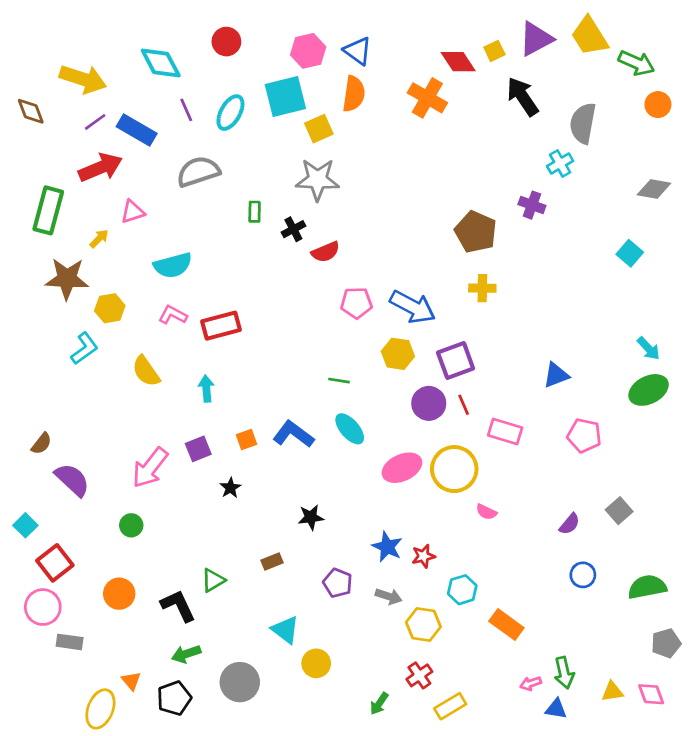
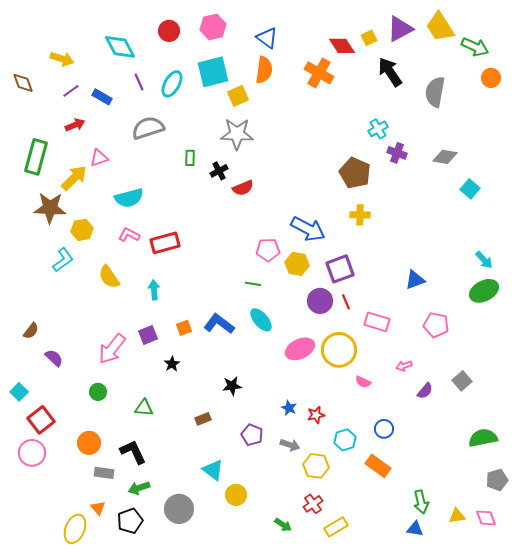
pink hexagon: (308, 51) -> (213, 27), moved
yellow arrow: (83, 79) -> (62, 59), size x0.7
blue rectangle: (137, 130) -> (102, 97), size x0.7
cyan cross: (560, 163) -> (378, 129), moved
red arrow: (100, 168) -> (75, 125), size x0.6
gray diamond: (654, 189) -> (445, 157), moved
yellow arrow: (99, 239) -> (74, 178), size x1.8
pink pentagon: (356, 303) -> (268, 250), moved
purple semicircle: (72, 480) -> (54, 358), size x0.7
blue star: (387, 547) -> (289, 408), size x0.7
blue circle: (583, 575) -> (384, 429), moved
green triangle: (213, 580) -> (144, 408), moved, turned 36
gray rectangle: (70, 642) -> (104, 473), moved
pink arrow: (531, 683) -> (404, 366), moved
green arrow: (379, 704) -> (283, 525), turned -90

